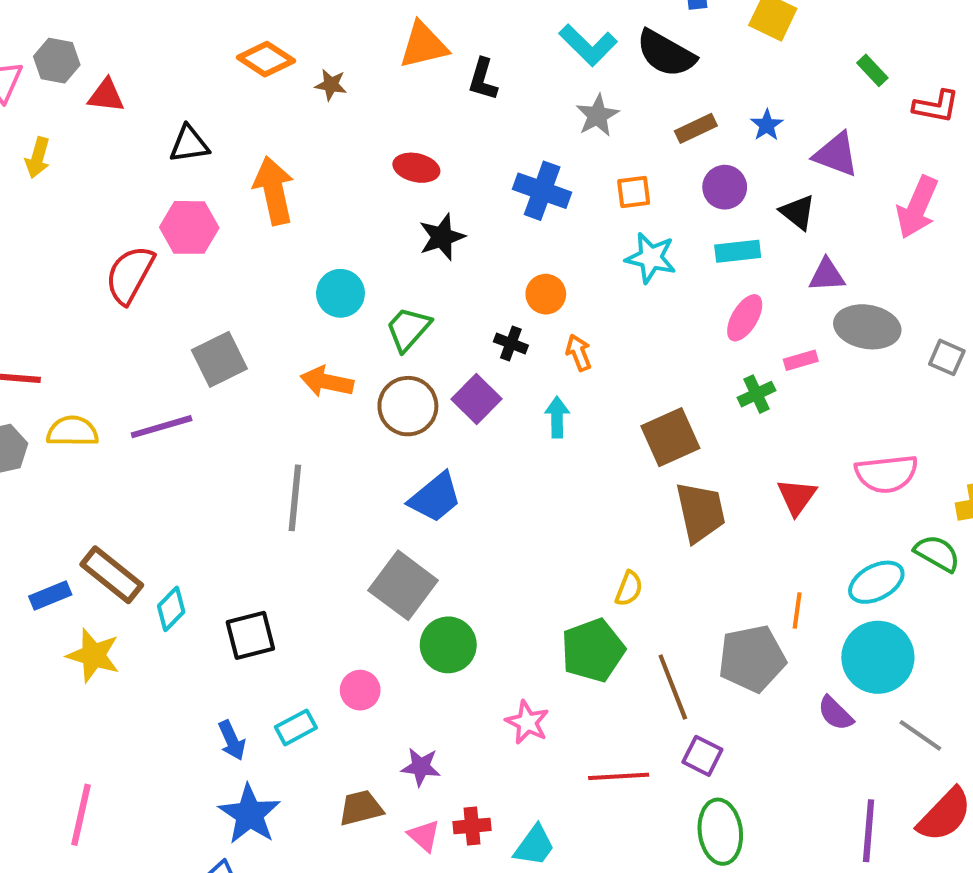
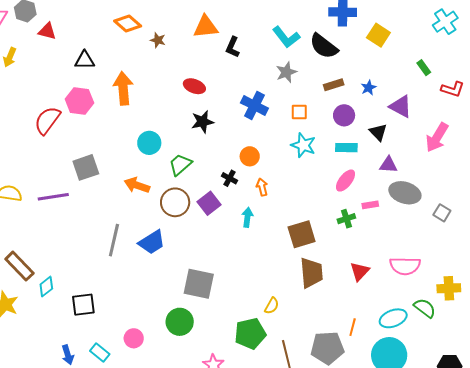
blue trapezoid: (435, 498) -> (152, 242), moved
gray square: (403, 585) -> (199, 284), moved, turned -32
cyan rectangle: (296, 727) -> (100, 352), turned 60

